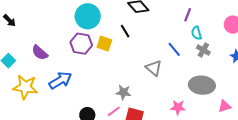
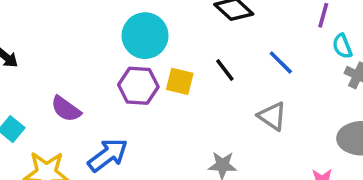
black line: (125, 31) -> (225, 70), moved
blue line: (174, 49) -> (281, 63), moved

